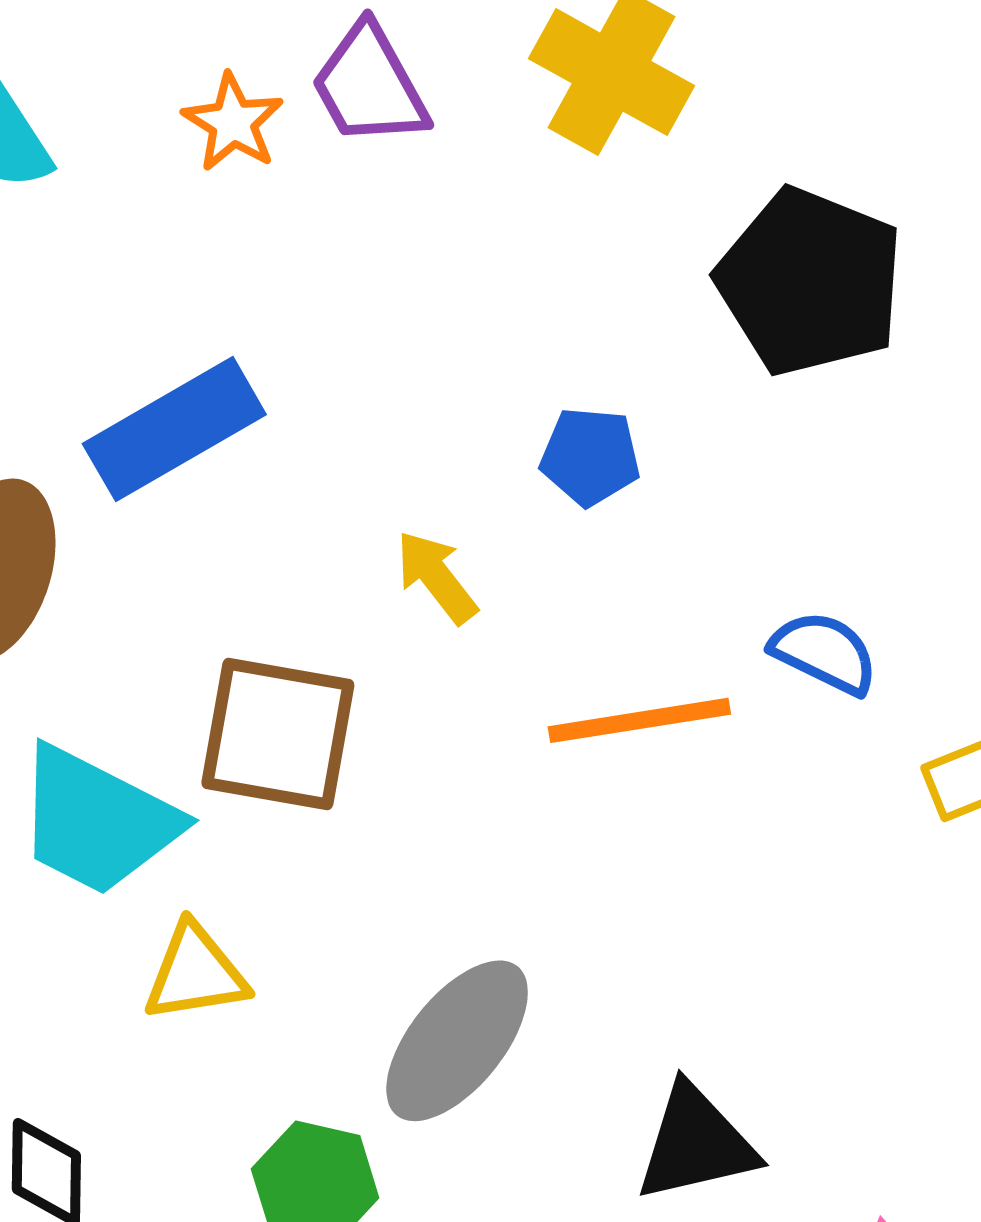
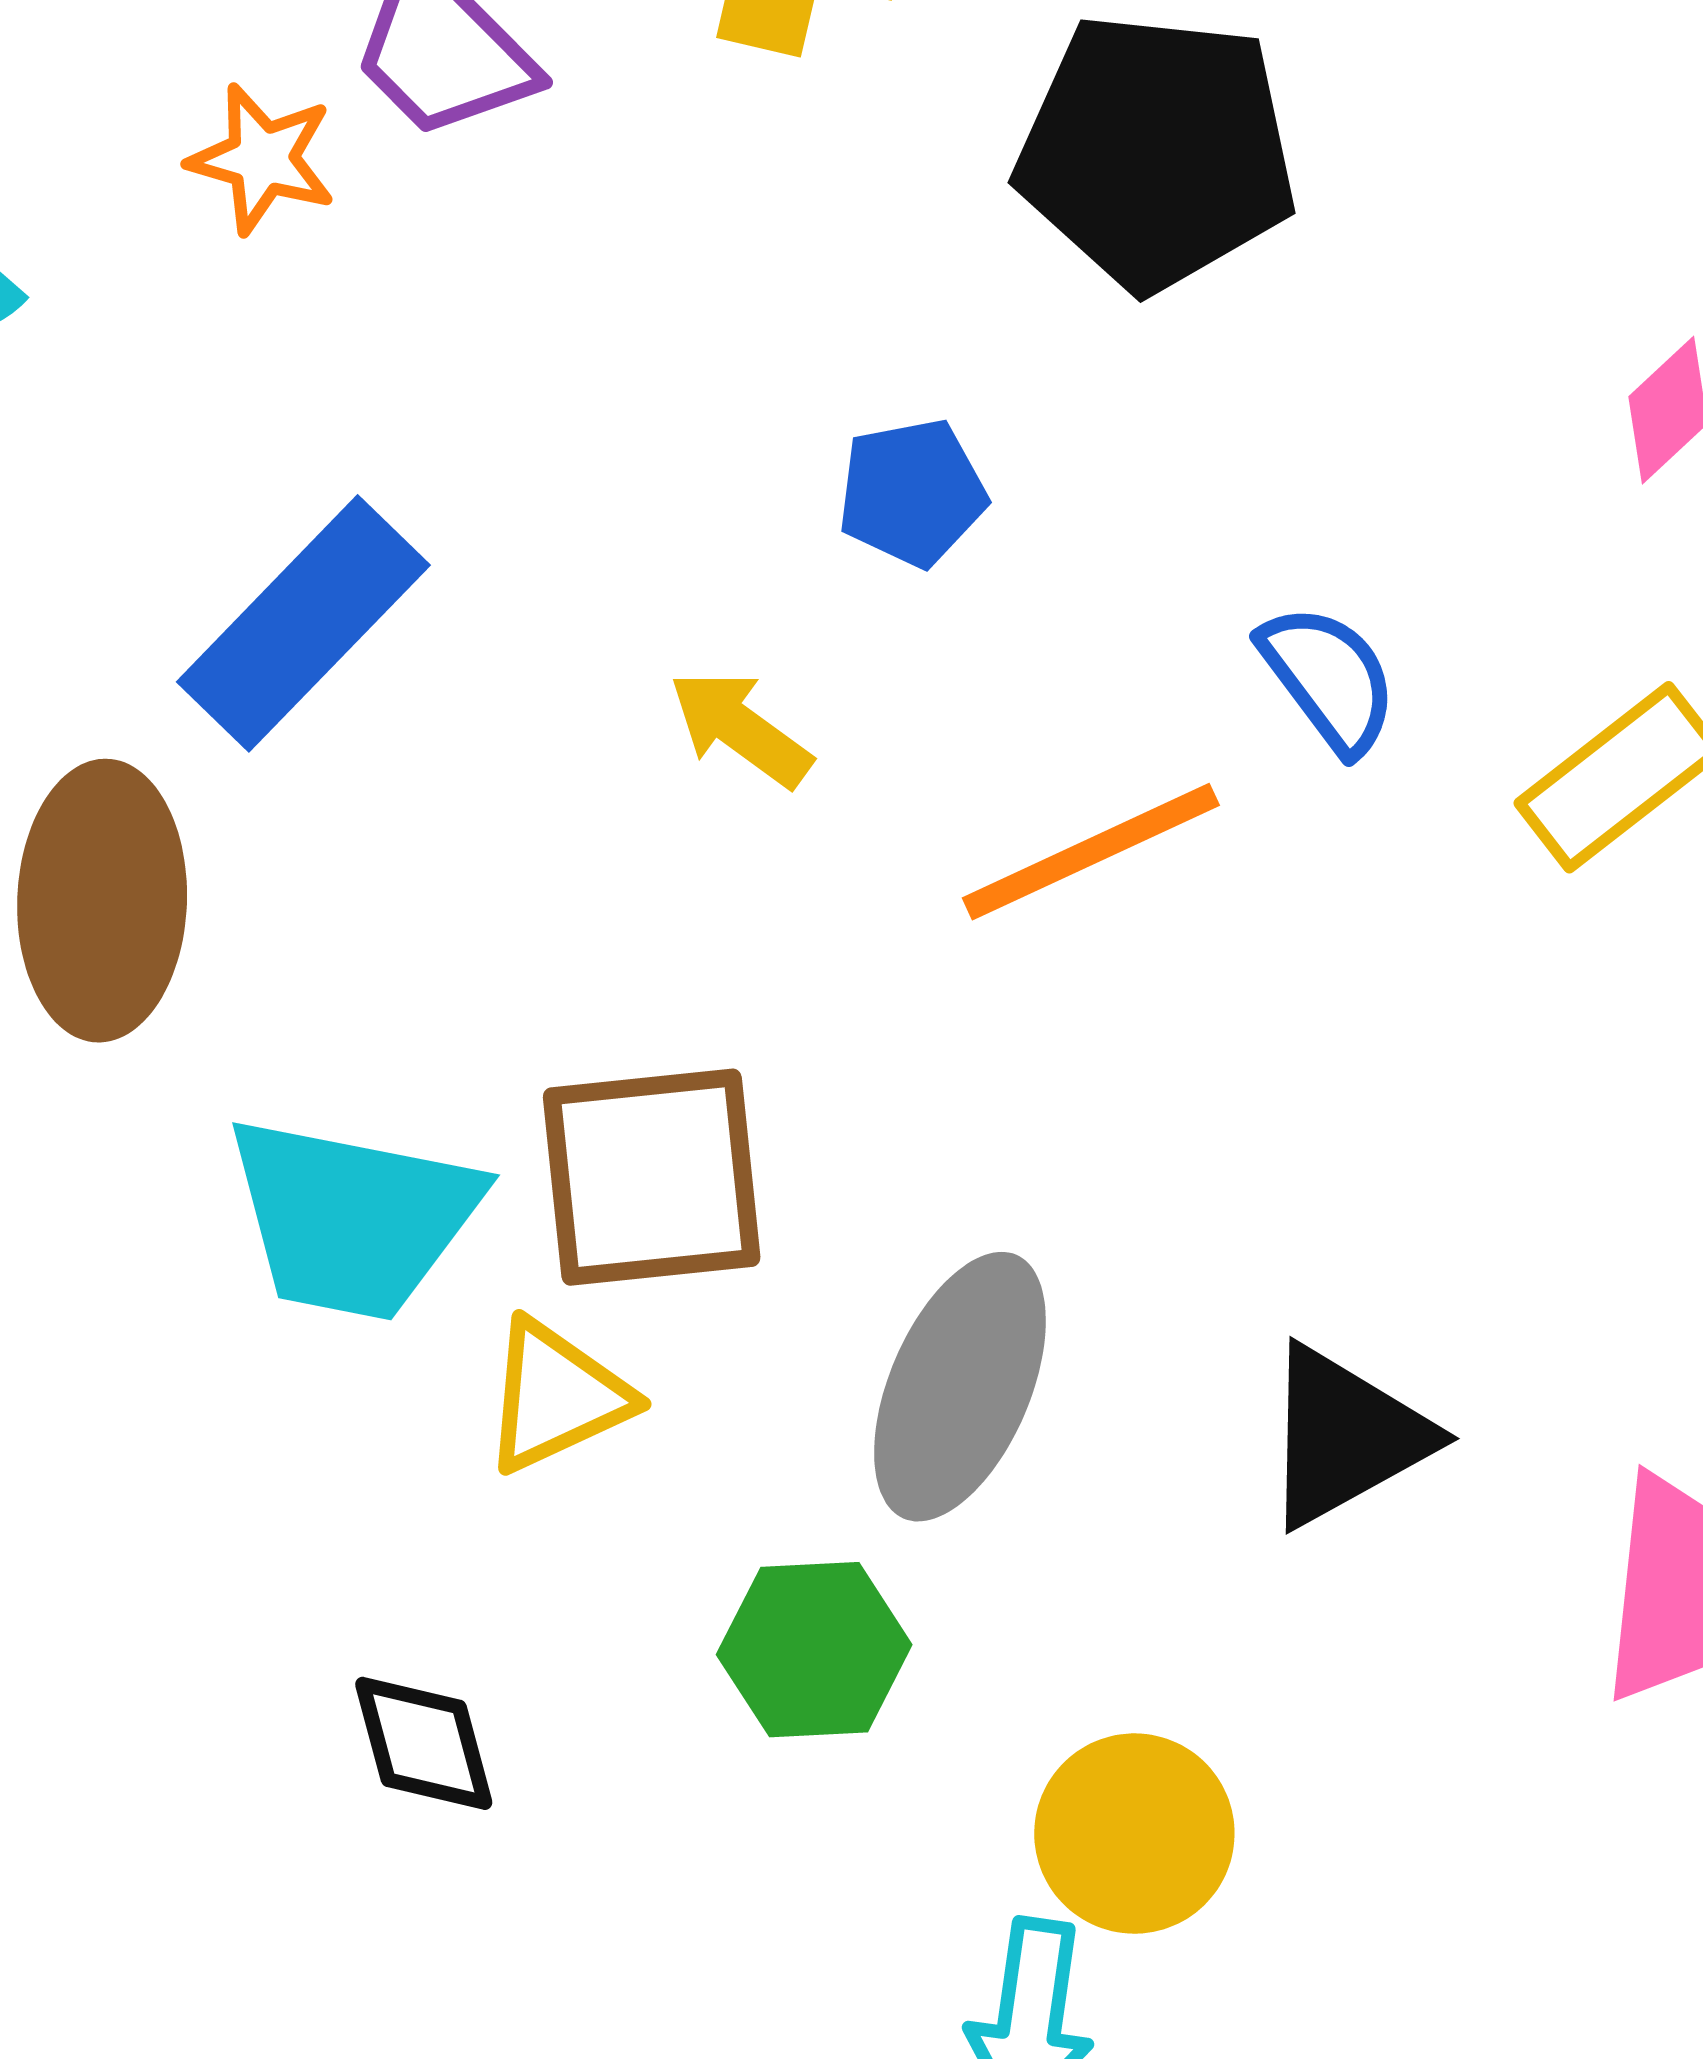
blue semicircle: (824, 653) -> (1329, 678), turned 43
brown square: (278, 734) -> (652, 1177), moved

